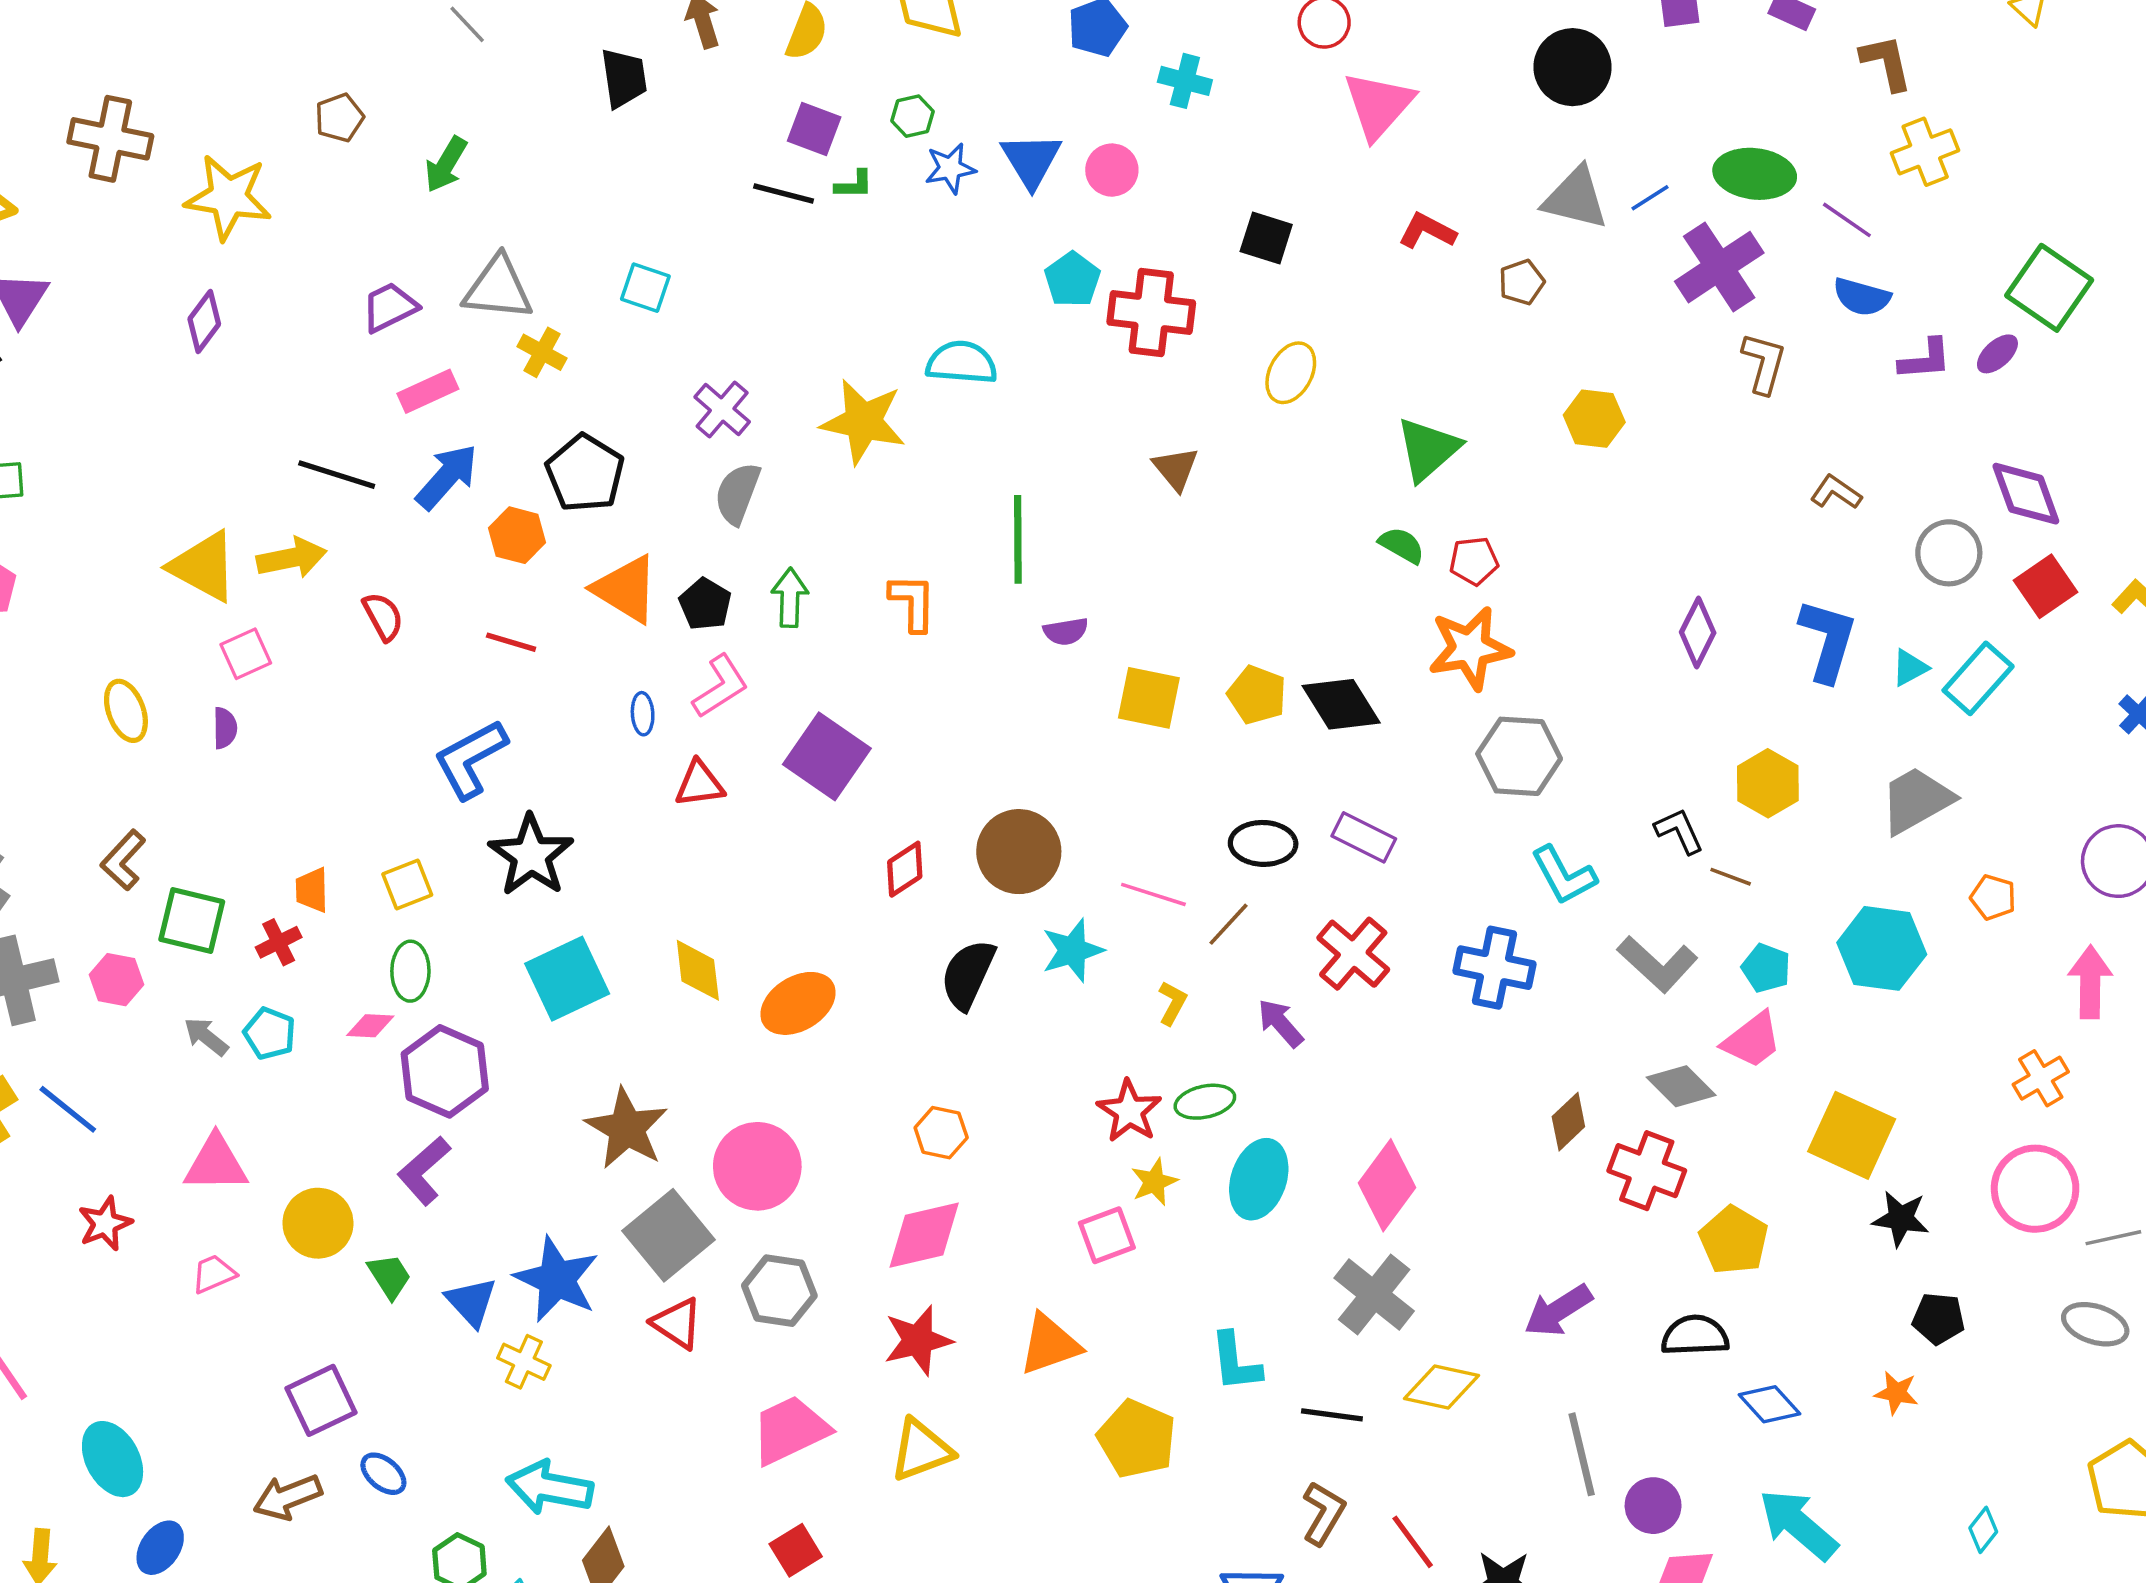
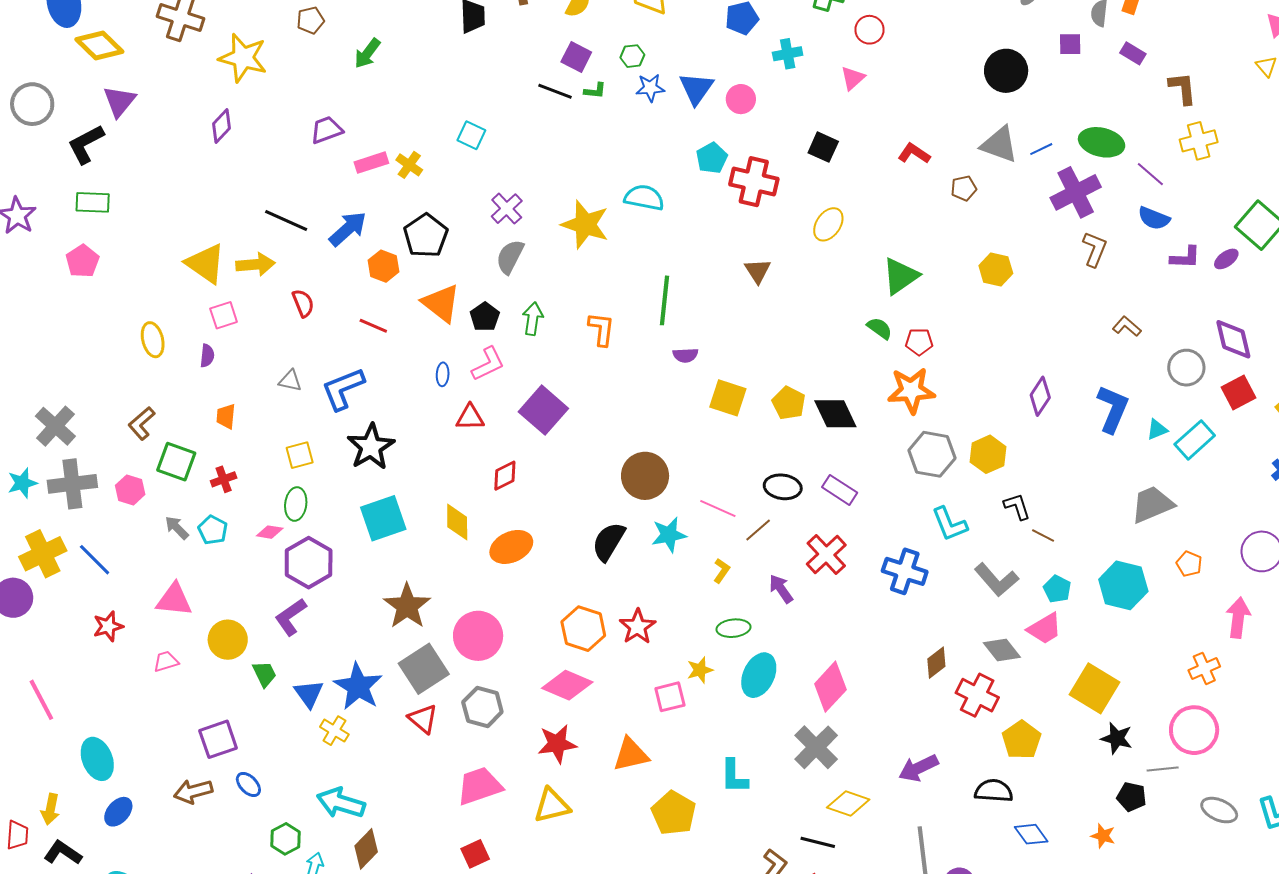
cyan cross: (1185, 81) -> (788, 54), turned -32
pink triangle: (1378, 105) -> (853, 78), moved, size x0.6
gray triangle: (498, 288) -> (290, 381), moved, size x0.6
pink rectangle: (428, 391) -> (371, 163), moved
yellow hexagon: (1768, 783) -> (988, 454), moved
red diamond: (905, 869) -> (505, 476), moved
orange trapezoid: (312, 890) -> (226, 416), moved
red star: (1129, 1111) -> (637, 627), moved
orange hexagon: (941, 1133) -> (583, 629), size x1.5
pink diamond: (924, 1235) -> (567, 685), turned 30
gray line: (2113, 1238) -> (1163, 769), moved
black line: (1332, 1415) -> (818, 842), moved

